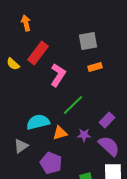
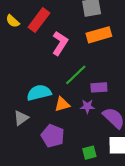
yellow semicircle: (13, 64) -> (13, 21), moved
orange rectangle: (95, 67) -> (99, 35), size x1.6
purple rectangle: (107, 120) -> (99, 87), moved, turned 42

